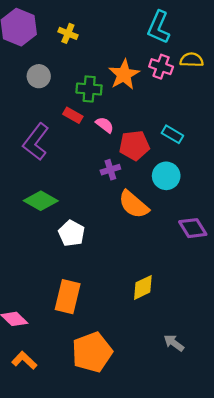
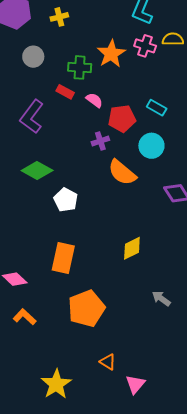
yellow cross: (68, 33) -> (59, 17), turned -36

